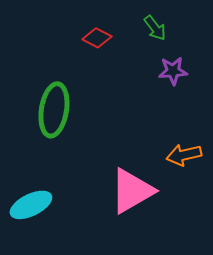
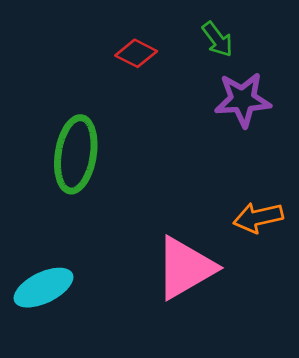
purple star: (173, 71) -> (243, 100), size x1.4

